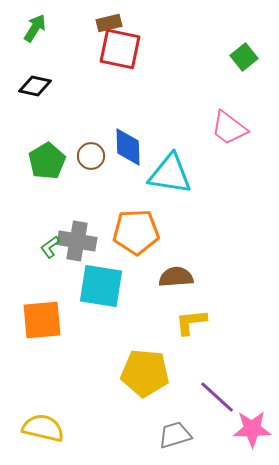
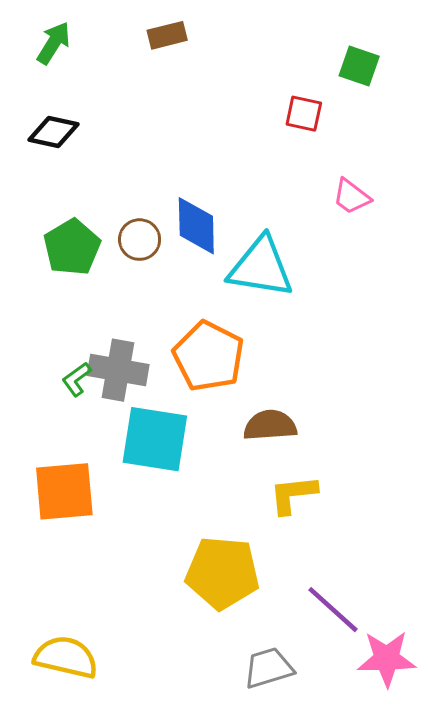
red square: (120, 49) -> (304, 114), moved, size x0.6
green square: (244, 57) -> (359, 66), moved, turned -32
pink trapezoid: (229, 128) -> (351, 197), size x0.7
orange pentagon: (136, 232) -> (209, 356), turned 30

